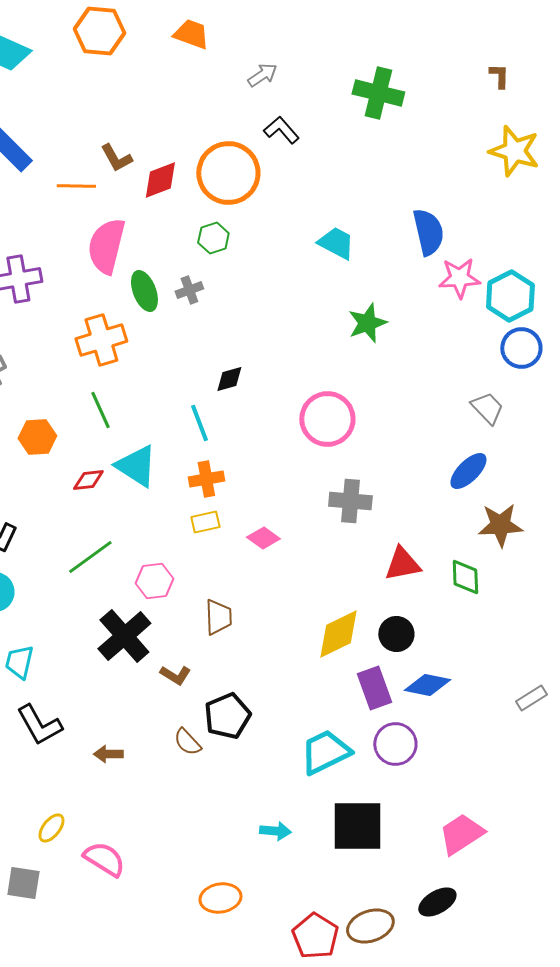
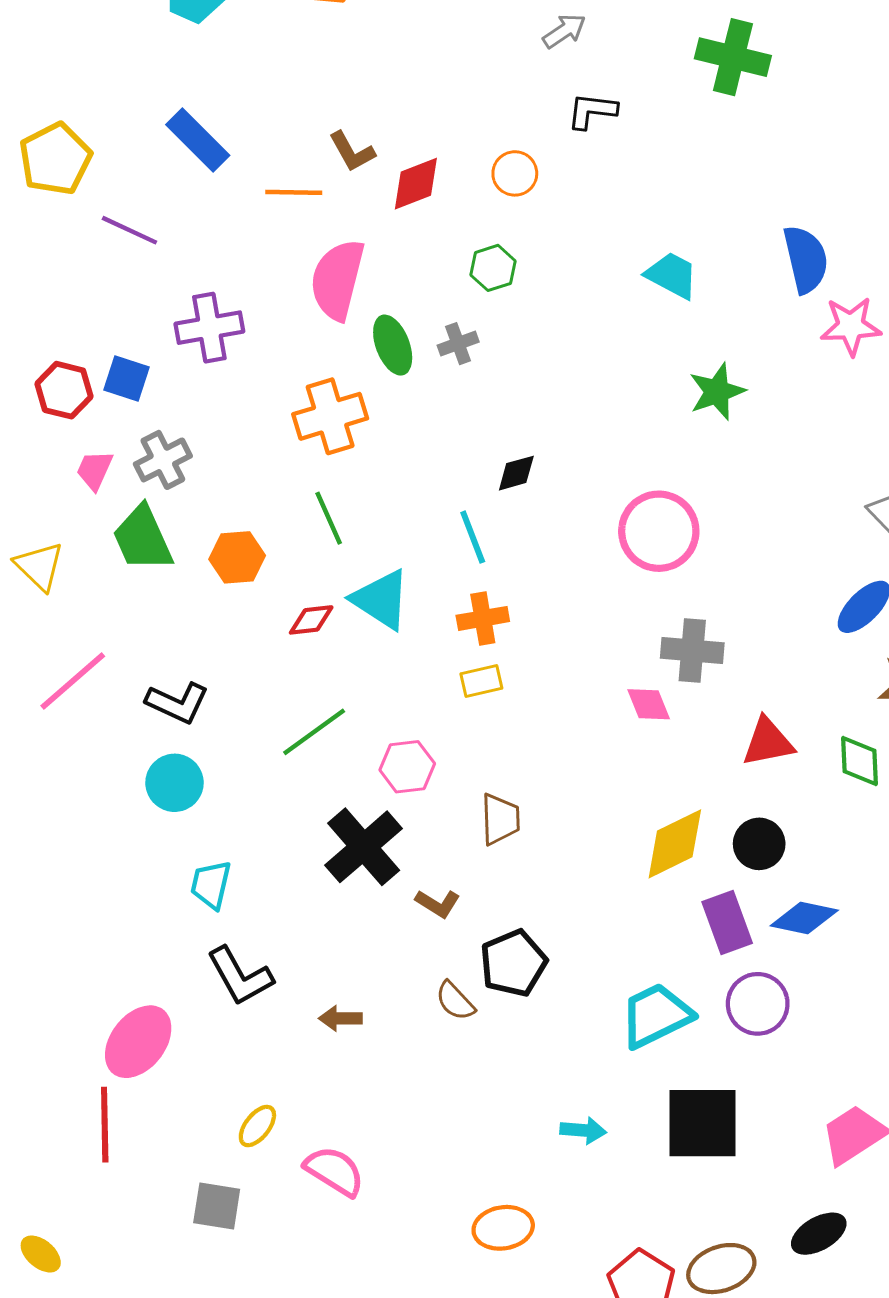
black L-shape: (281, 130) -> (592, 111), turned -42
orange circle: (228, 173) -> (515, 173), size x0.5
pink diamond: (263, 538) -> (649, 704), moved, turned 32

